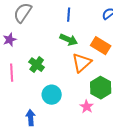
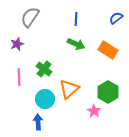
orange triangle: (82, 63) -> (69, 89), moved
cyan circle: (52, 95) -> (45, 99), moved

